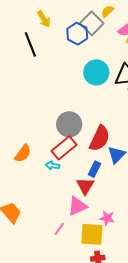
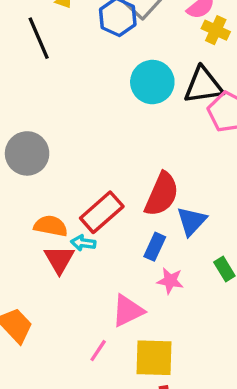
gray circle: (69, 124) -> (27, 153), moved
orange semicircle: (23, 153) -> (51, 226), moved, turned -114
red triangle: (85, 186) -> (59, 259), moved
pink star: (107, 218) -> (170, 281), moved

